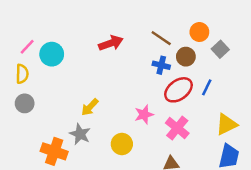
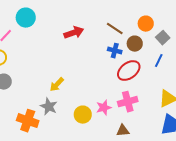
cyan circle: (52, 54) -> (26, 18), moved
blue line: (207, 87) -> (159, 61), moved
pink star: (144, 114) -> (104, 108), moved
pink cross: (177, 128) -> (128, 102), turned 36

